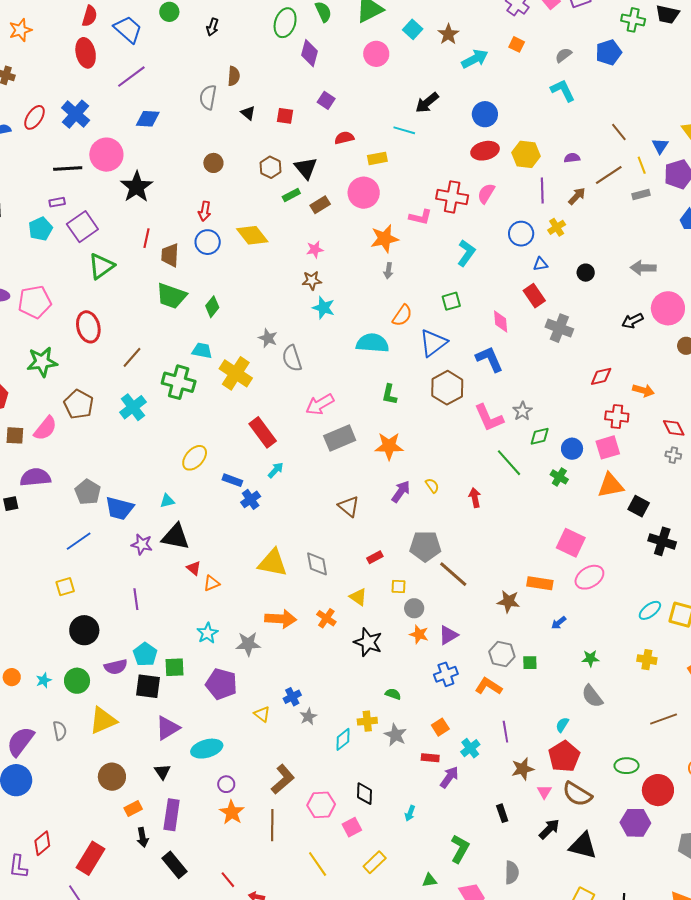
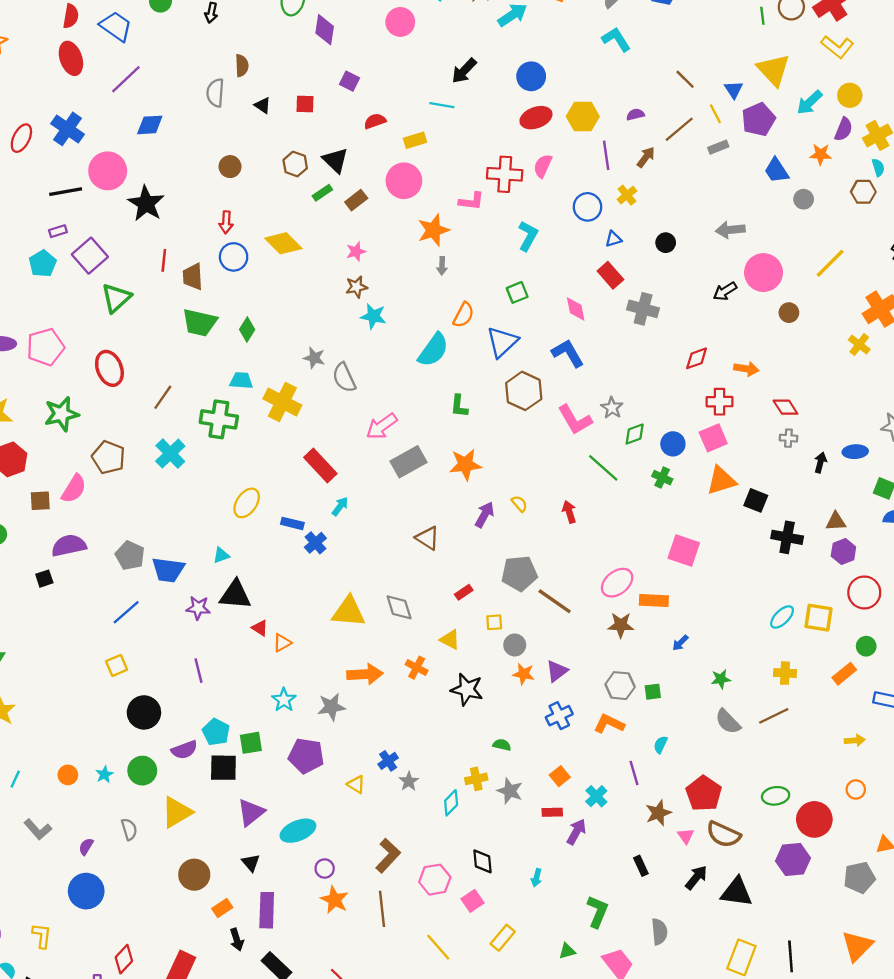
cyan semicircle: (372, 343) -> (433, 350), turned 128
pink ellipse: (589, 577) -> (617, 583), moved
brown line: (664, 719) -> (774, 716), moved
cyan semicircle: (562, 725) -> (661, 745), moved
purple semicircle: (20, 741) -> (86, 847), size x0.5

